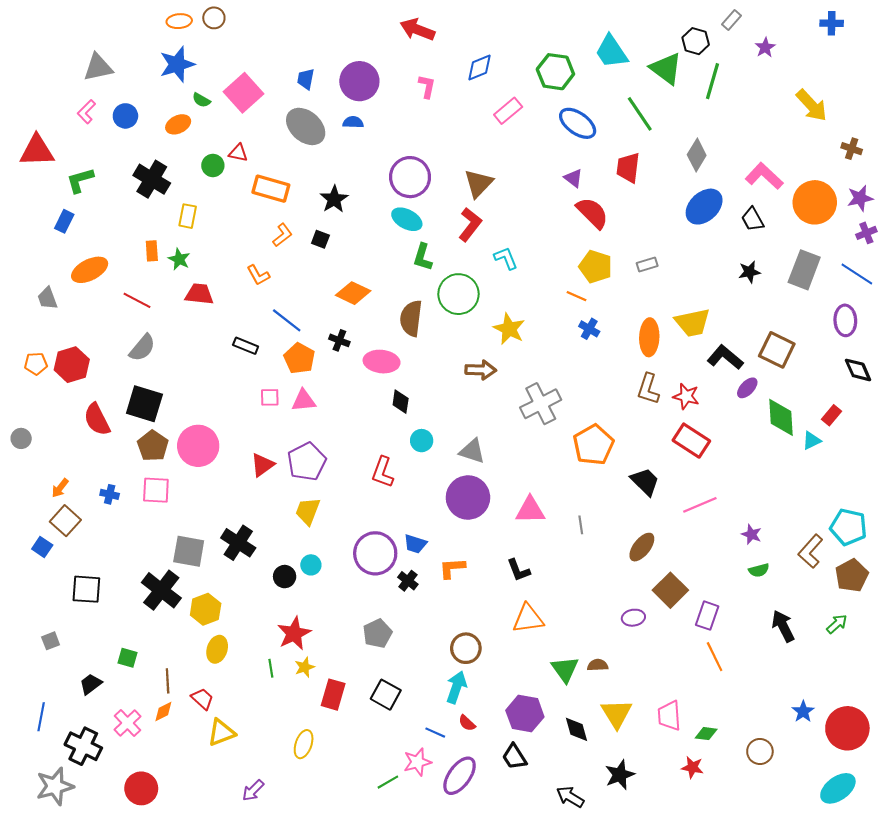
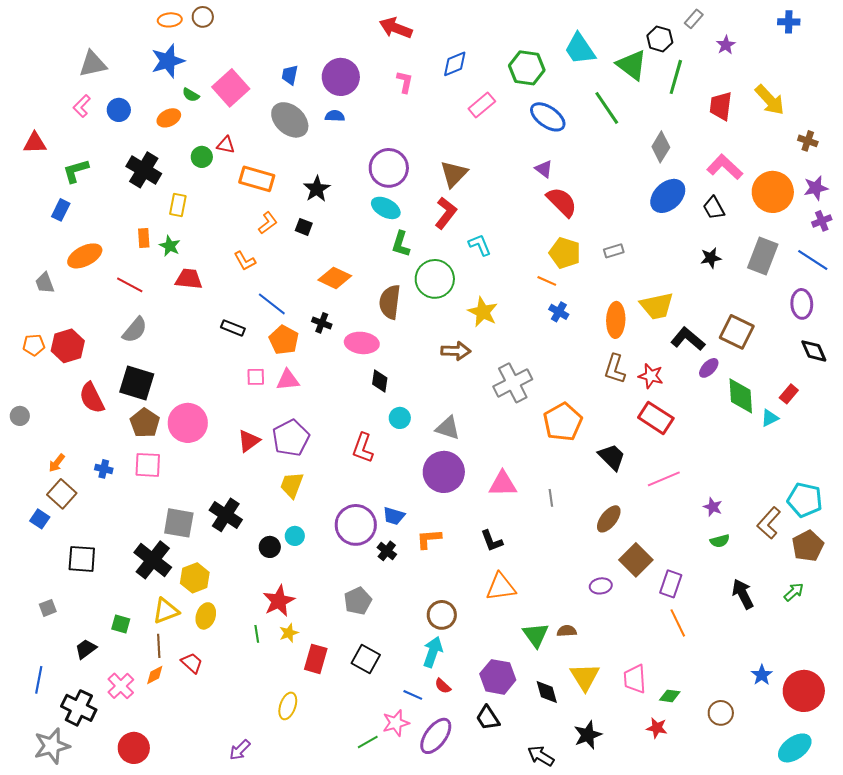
red triangle: (37, 151) -> (35, 143), size x0.7
red trapezoid: (628, 168) -> (721, 106), moved
yellow triangle: (221, 733) -> (166, 611), moved

